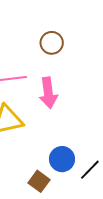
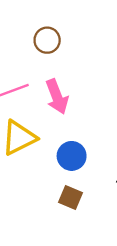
blue circle: (62, 159) -> (72, 156), moved

